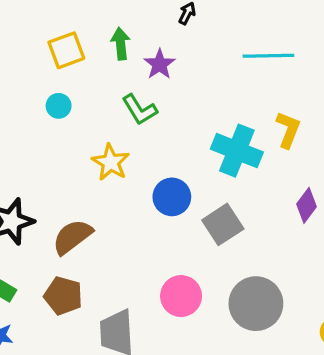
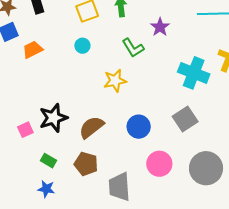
purple star: (160, 64) -> (160, 27), moved
yellow star: (111, 162) -> (115, 81), turned 30
blue circle: (172, 197) -> (139, 127), moved

